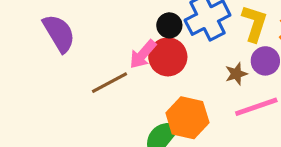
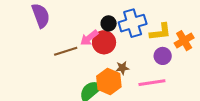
yellow L-shape: (254, 23) -> (160, 32), turned 55
brown star: (236, 74) -> (122, 68), moved

